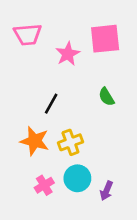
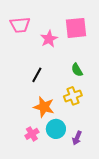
orange star: (35, 141) -> (44, 107), moved
yellow cross: (70, 142) -> (73, 96), moved

